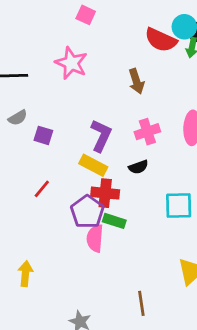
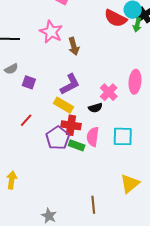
brown arrow: (136, 81) -> (74, 46), moved
pink cross: (147, 132) -> (109, 92), moved, turned -30
purple L-shape: (101, 136) -> (70, 84), turned 35
pink semicircle: (95, 238) -> (93, 137), moved

